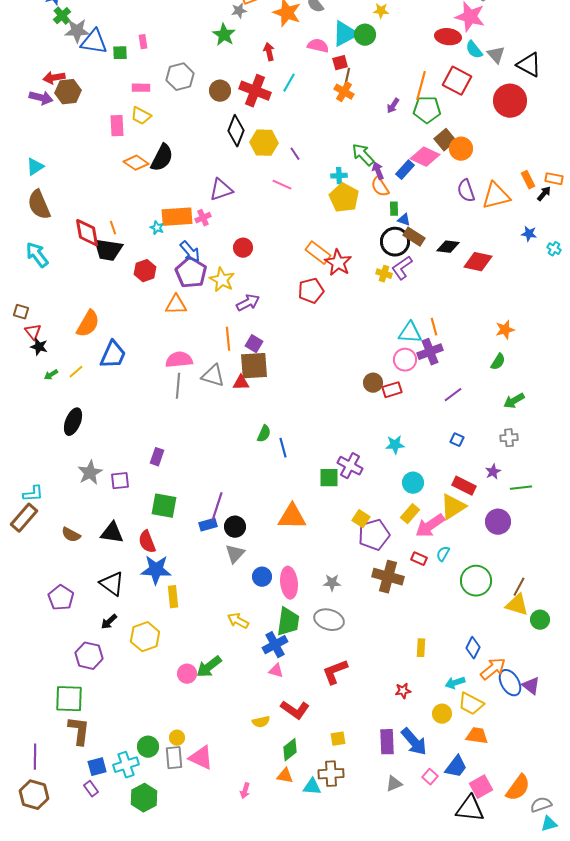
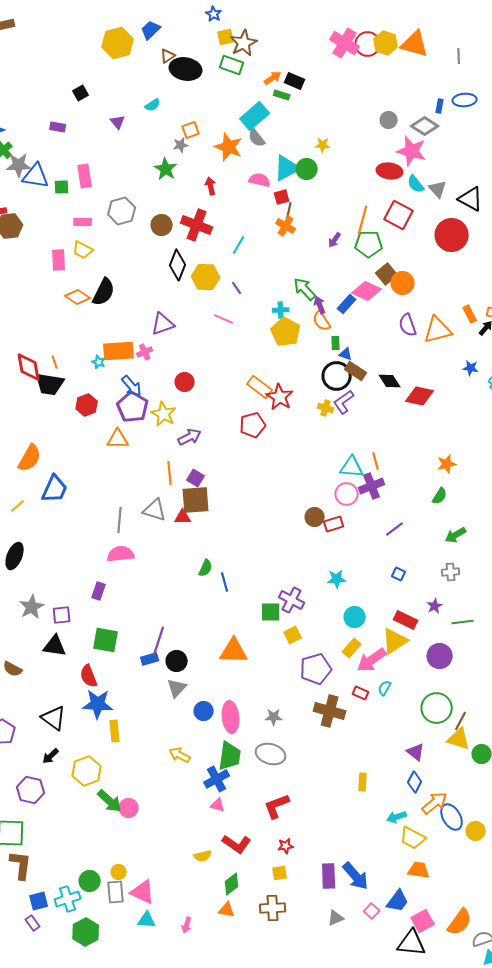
pink rectangle: (143, 42) -> (85, 176), size x1.6
cyan line: (289, 83) -> (239, 245), moved
black diamond: (448, 247) -> (390, 381), turned 50
pink semicircle: (179, 360) -> (121, 554), moved
yellow square: (361, 519) -> (293, 635), moved, turned 30
black triangle: (112, 533) -> (55, 646), moved
green circle: (476, 581) -> (437, 708), moved
green arrow: (209, 667) -> (110, 801), moved, turned -100
purple triangle: (531, 686) -> (416, 752), moved
red star: (403, 691) -> (286, 846), moved
yellow circle: (442, 714) -> (476, 831), moved
cyan triangle: (312, 787) -> (147, 920), moved

